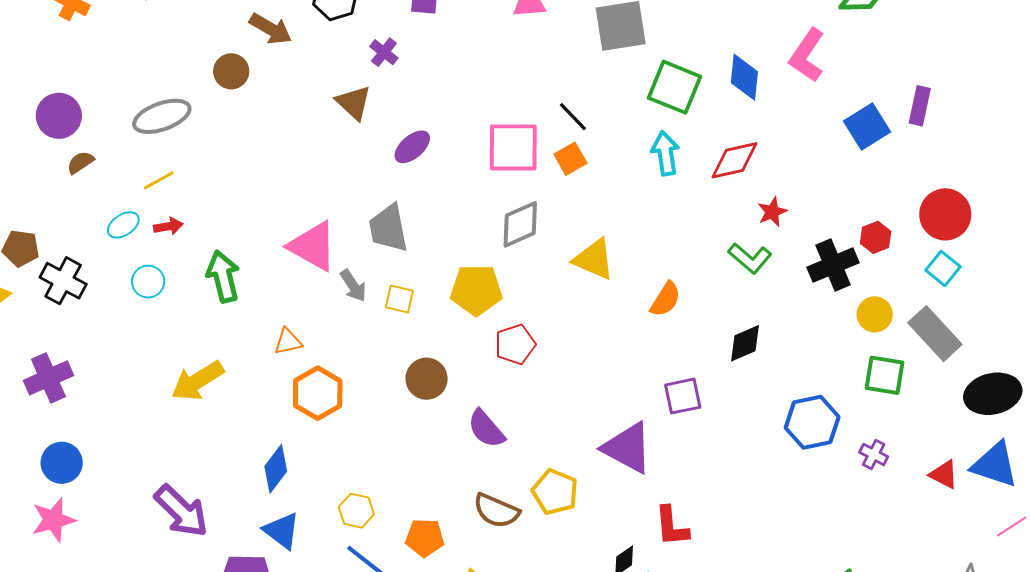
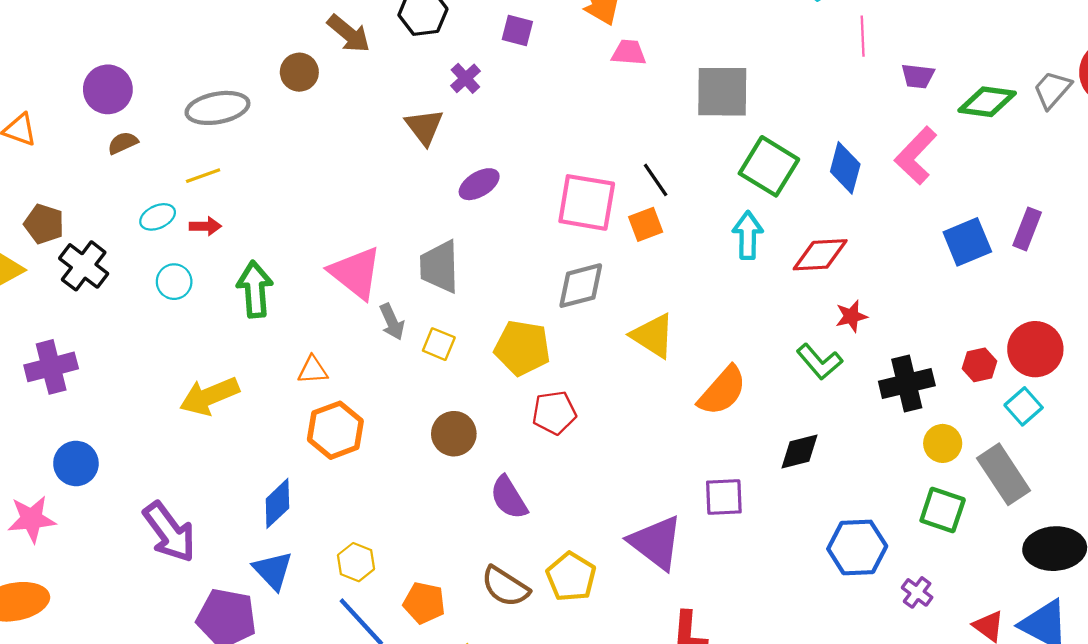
red hexagon: (876, 237) -> (979, 365), moved
orange semicircle: (665, 299) -> (722, 391), size x1.4
blue circle: (62, 463) -> (76, 463), moved

